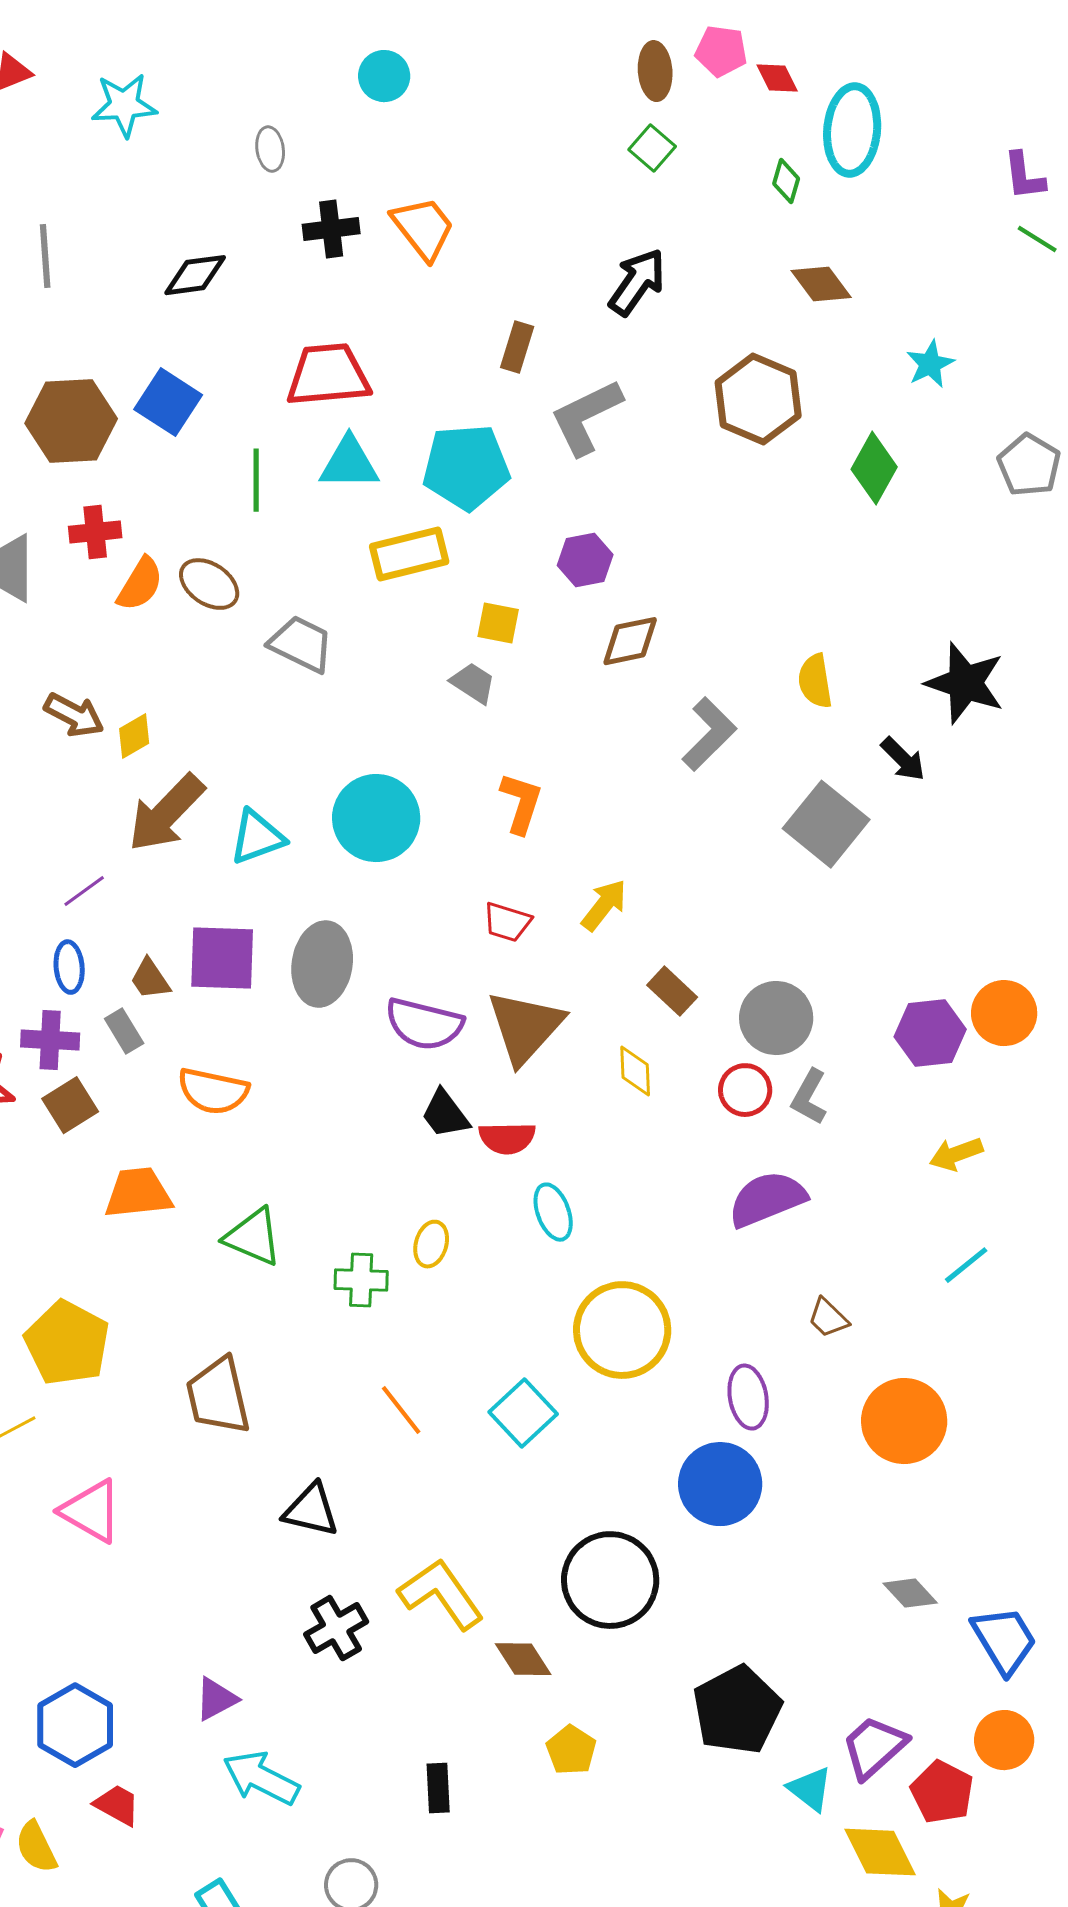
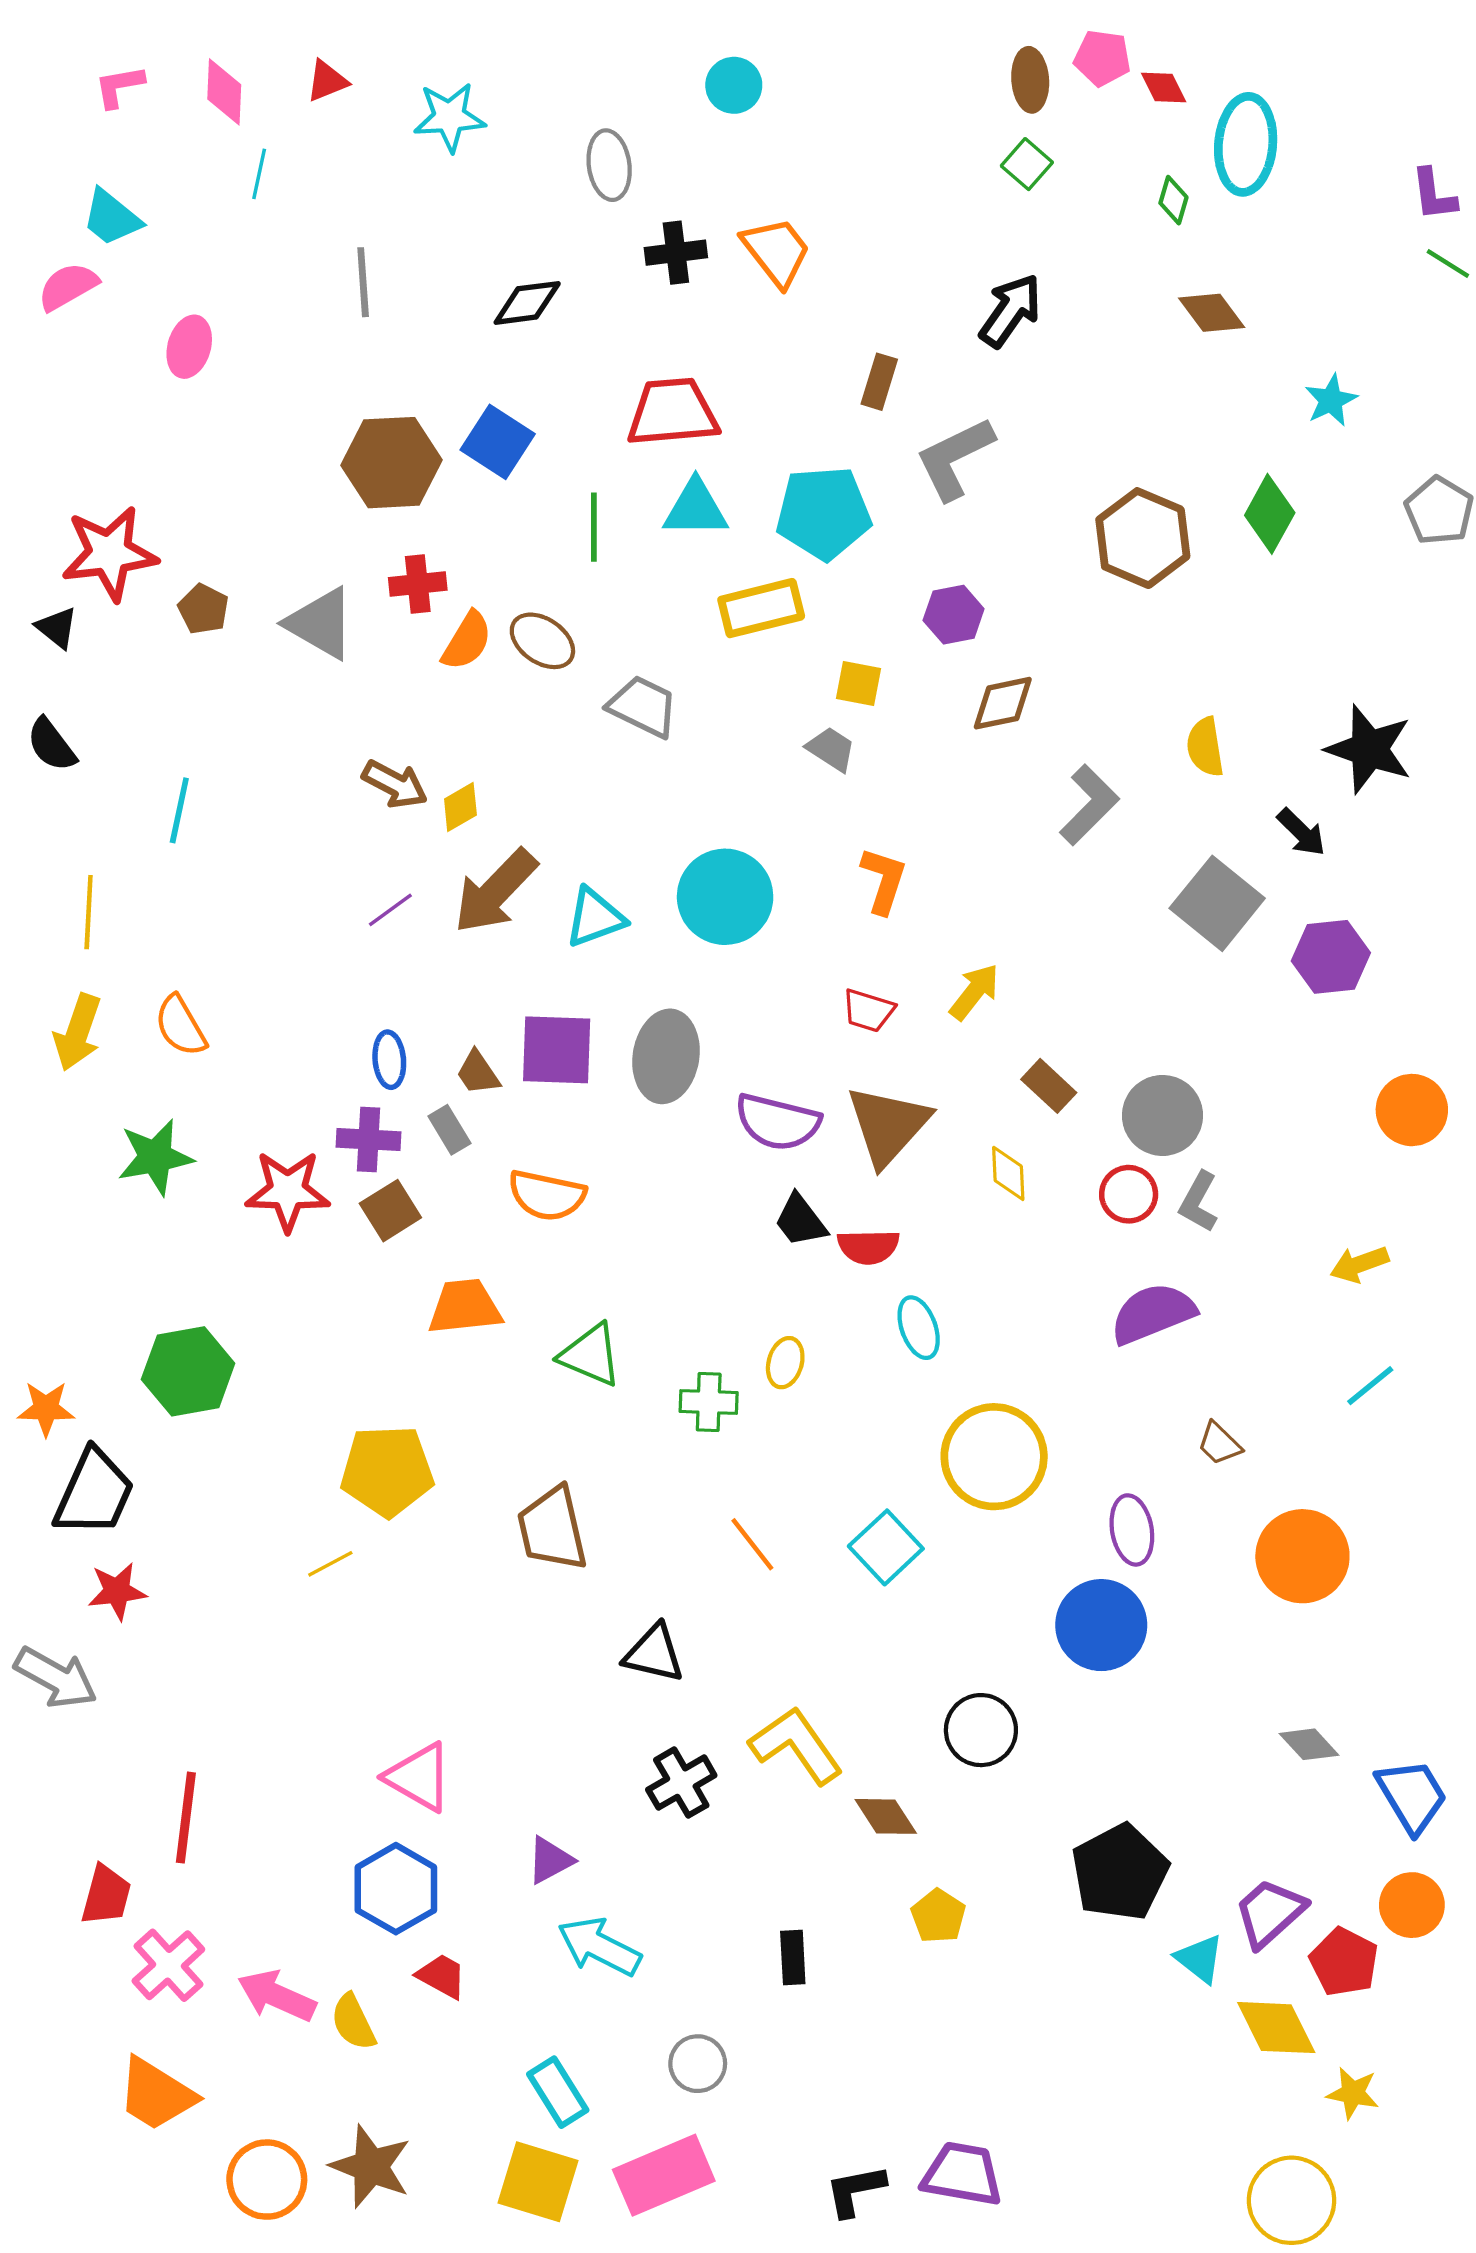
gray ellipse: (270, 149) -> (609, 165), size x1.4
brown hexagon: (758, 399) -> (1143, 538), moved
purple line: (84, 891) -> (390, 910), moved
purple hexagon: (930, 1033) -> (1331, 957), moved
yellow pentagon: (67, 1343) -> (387, 1471), turned -30
pink triangle: (91, 1511) -> (419, 1777), moved
black circle: (610, 1580) -> (981, 1730), size x0.7

